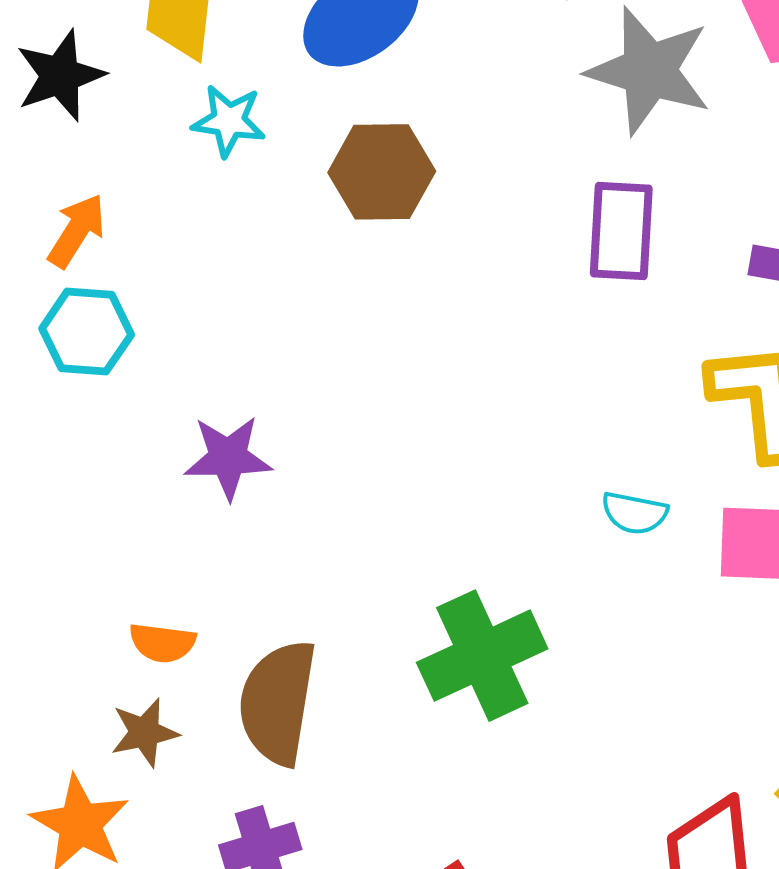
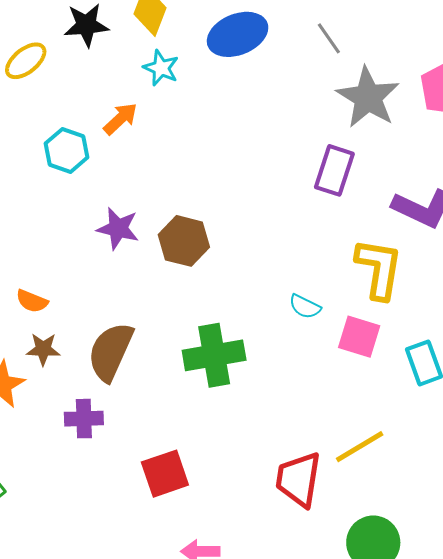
brown hexagon: (382, 172) -> (184, 241), moved
orange arrow: (77, 231) -> (120, 119), moved
orange semicircle: (162, 643) -> (32, 301), moved

